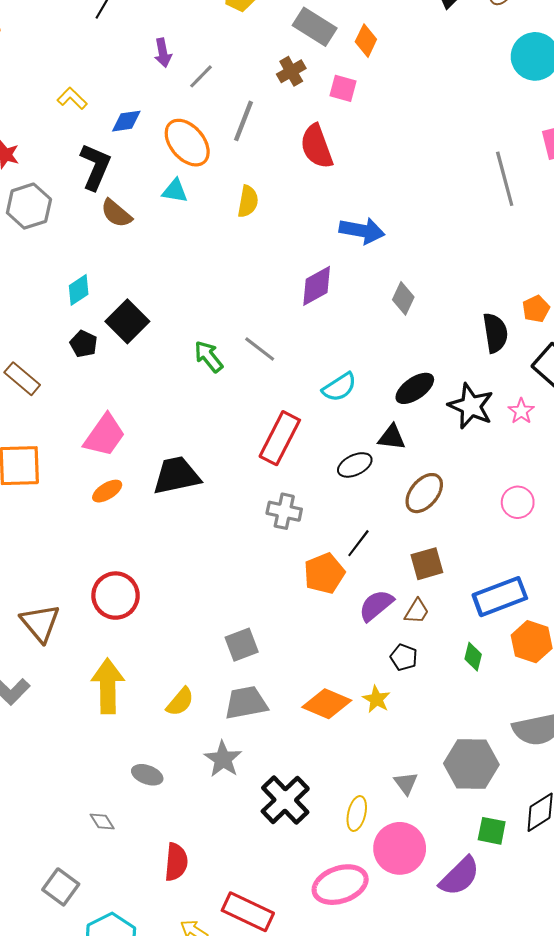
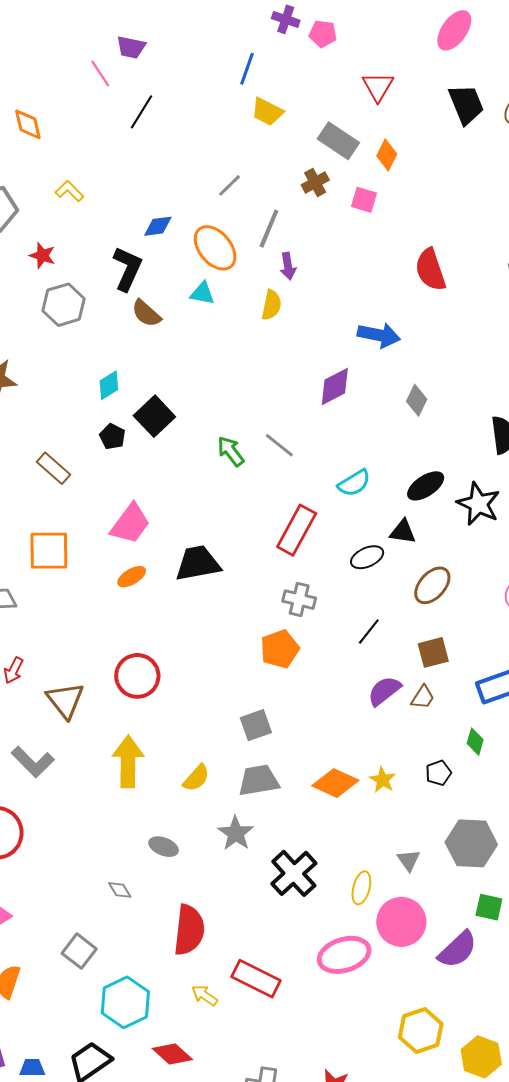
purple arrow: (163, 53) -> (288, 266), moved
yellow L-shape: (72, 98) -> (69, 191), moved
red semicircle: (317, 146) -> (430, 270), moved
orange pentagon: (324, 573) -> (280, 649), moved
black pentagon: (404, 657) -> (438, 773), moved, turned 30
red semicircle: (176, 862) -> (189, 930), size x1.4

